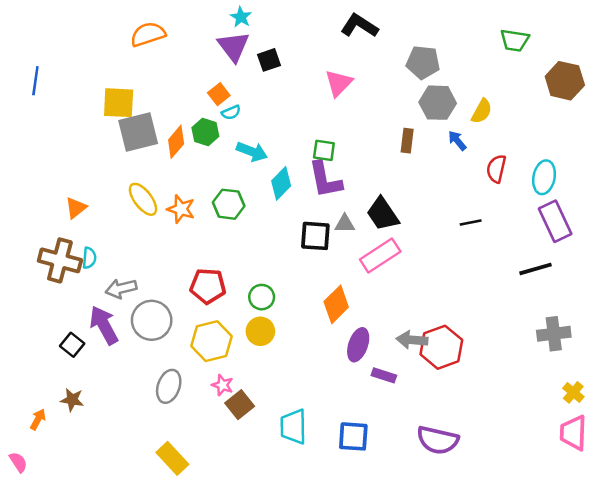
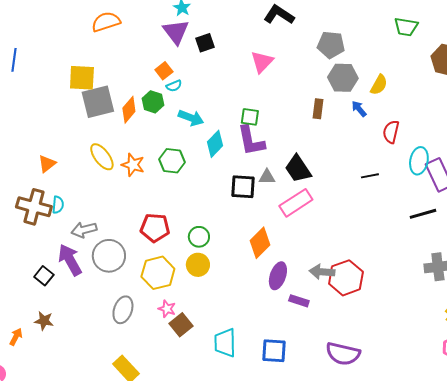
cyan ellipse: (544, 177) -> (419, 161), moved

